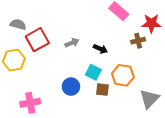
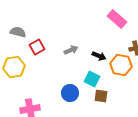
red square: (37, 40) -> (37, 47), size x0.7
orange hexagon: (123, 75) -> (121, 65), moved

